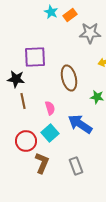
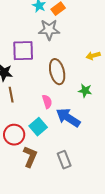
gray star: (90, 33) -> (49, 30), moved
pink semicircle: (50, 108) -> (47, 102), moved

